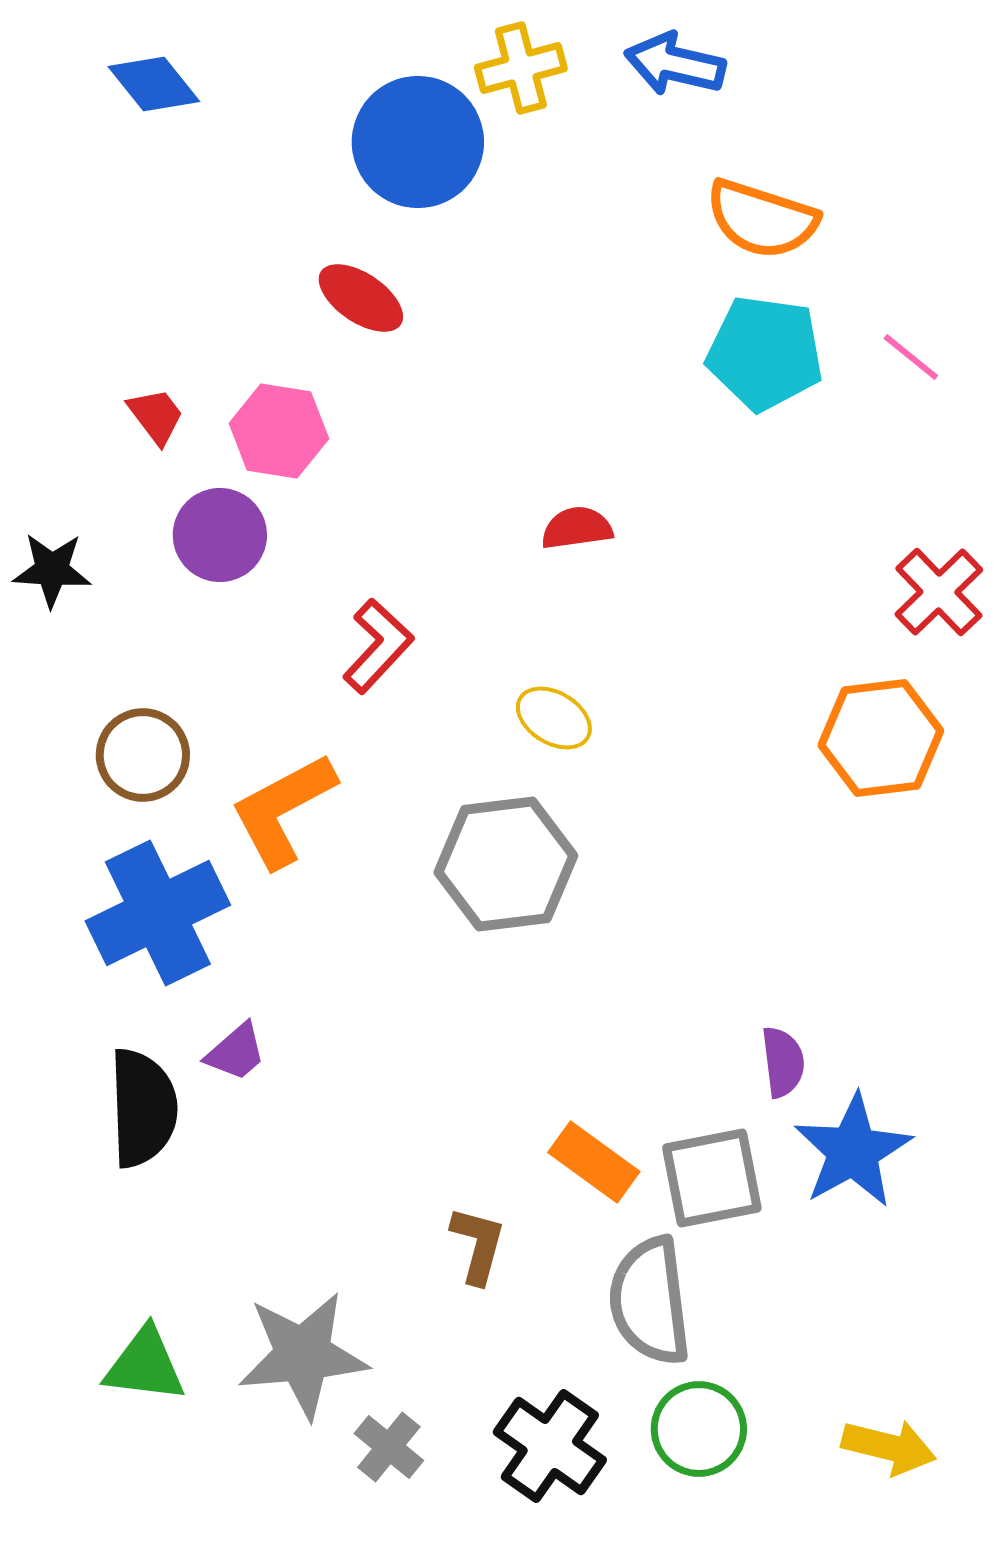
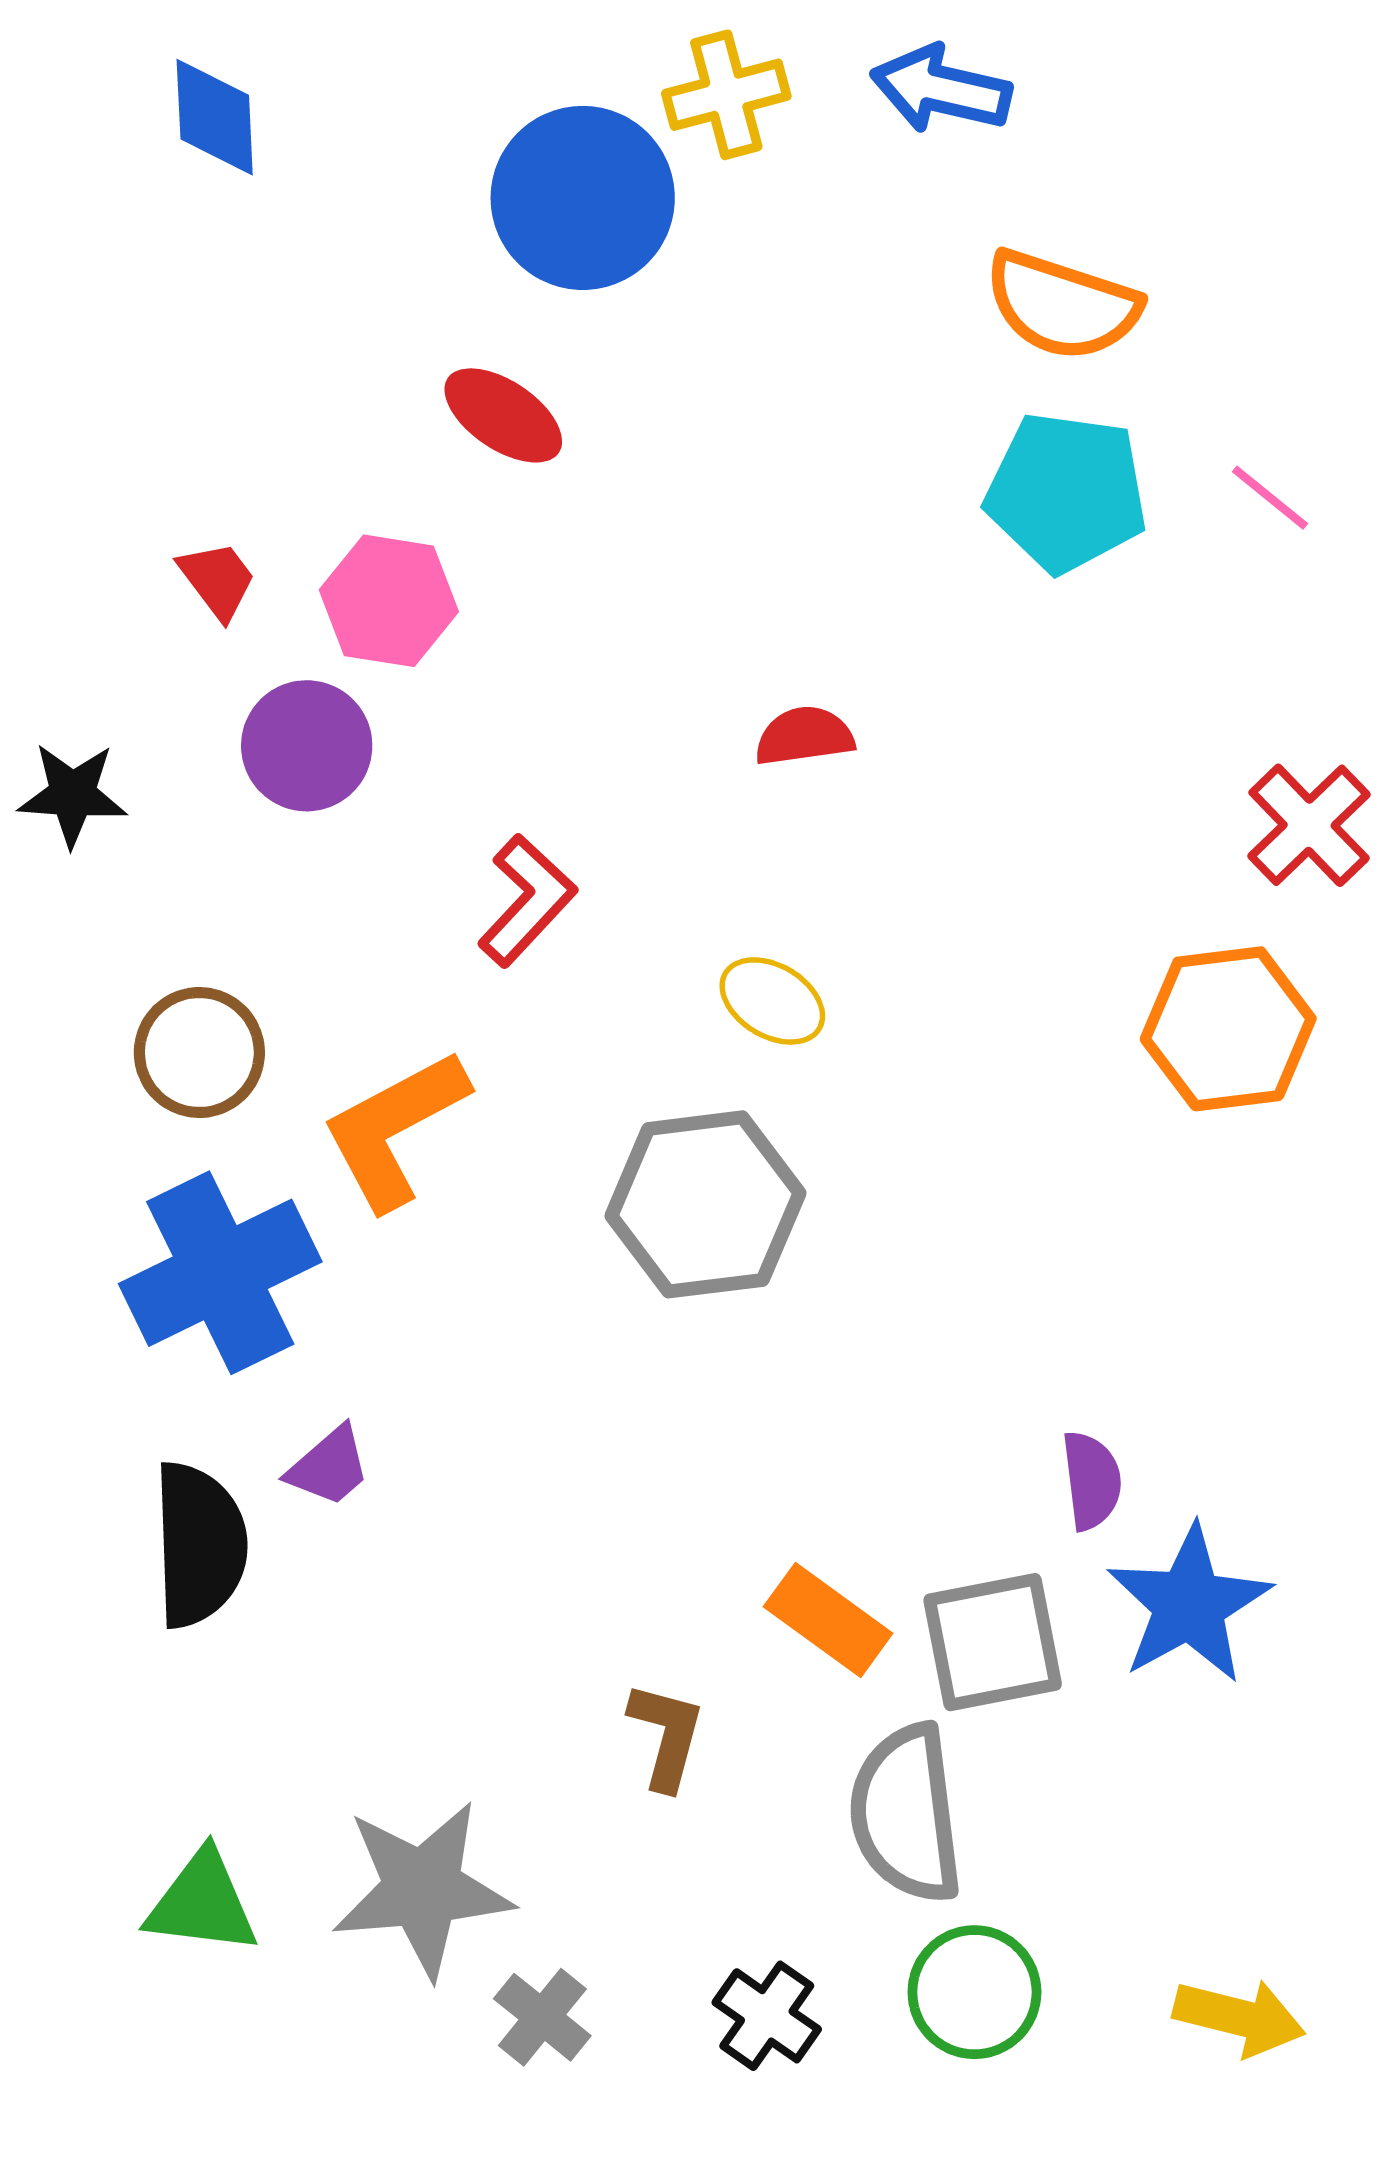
blue diamond: (154, 84) -> (215, 117), turned 36
black cross: (550, 1446) -> (767, 2016), size x0.7

